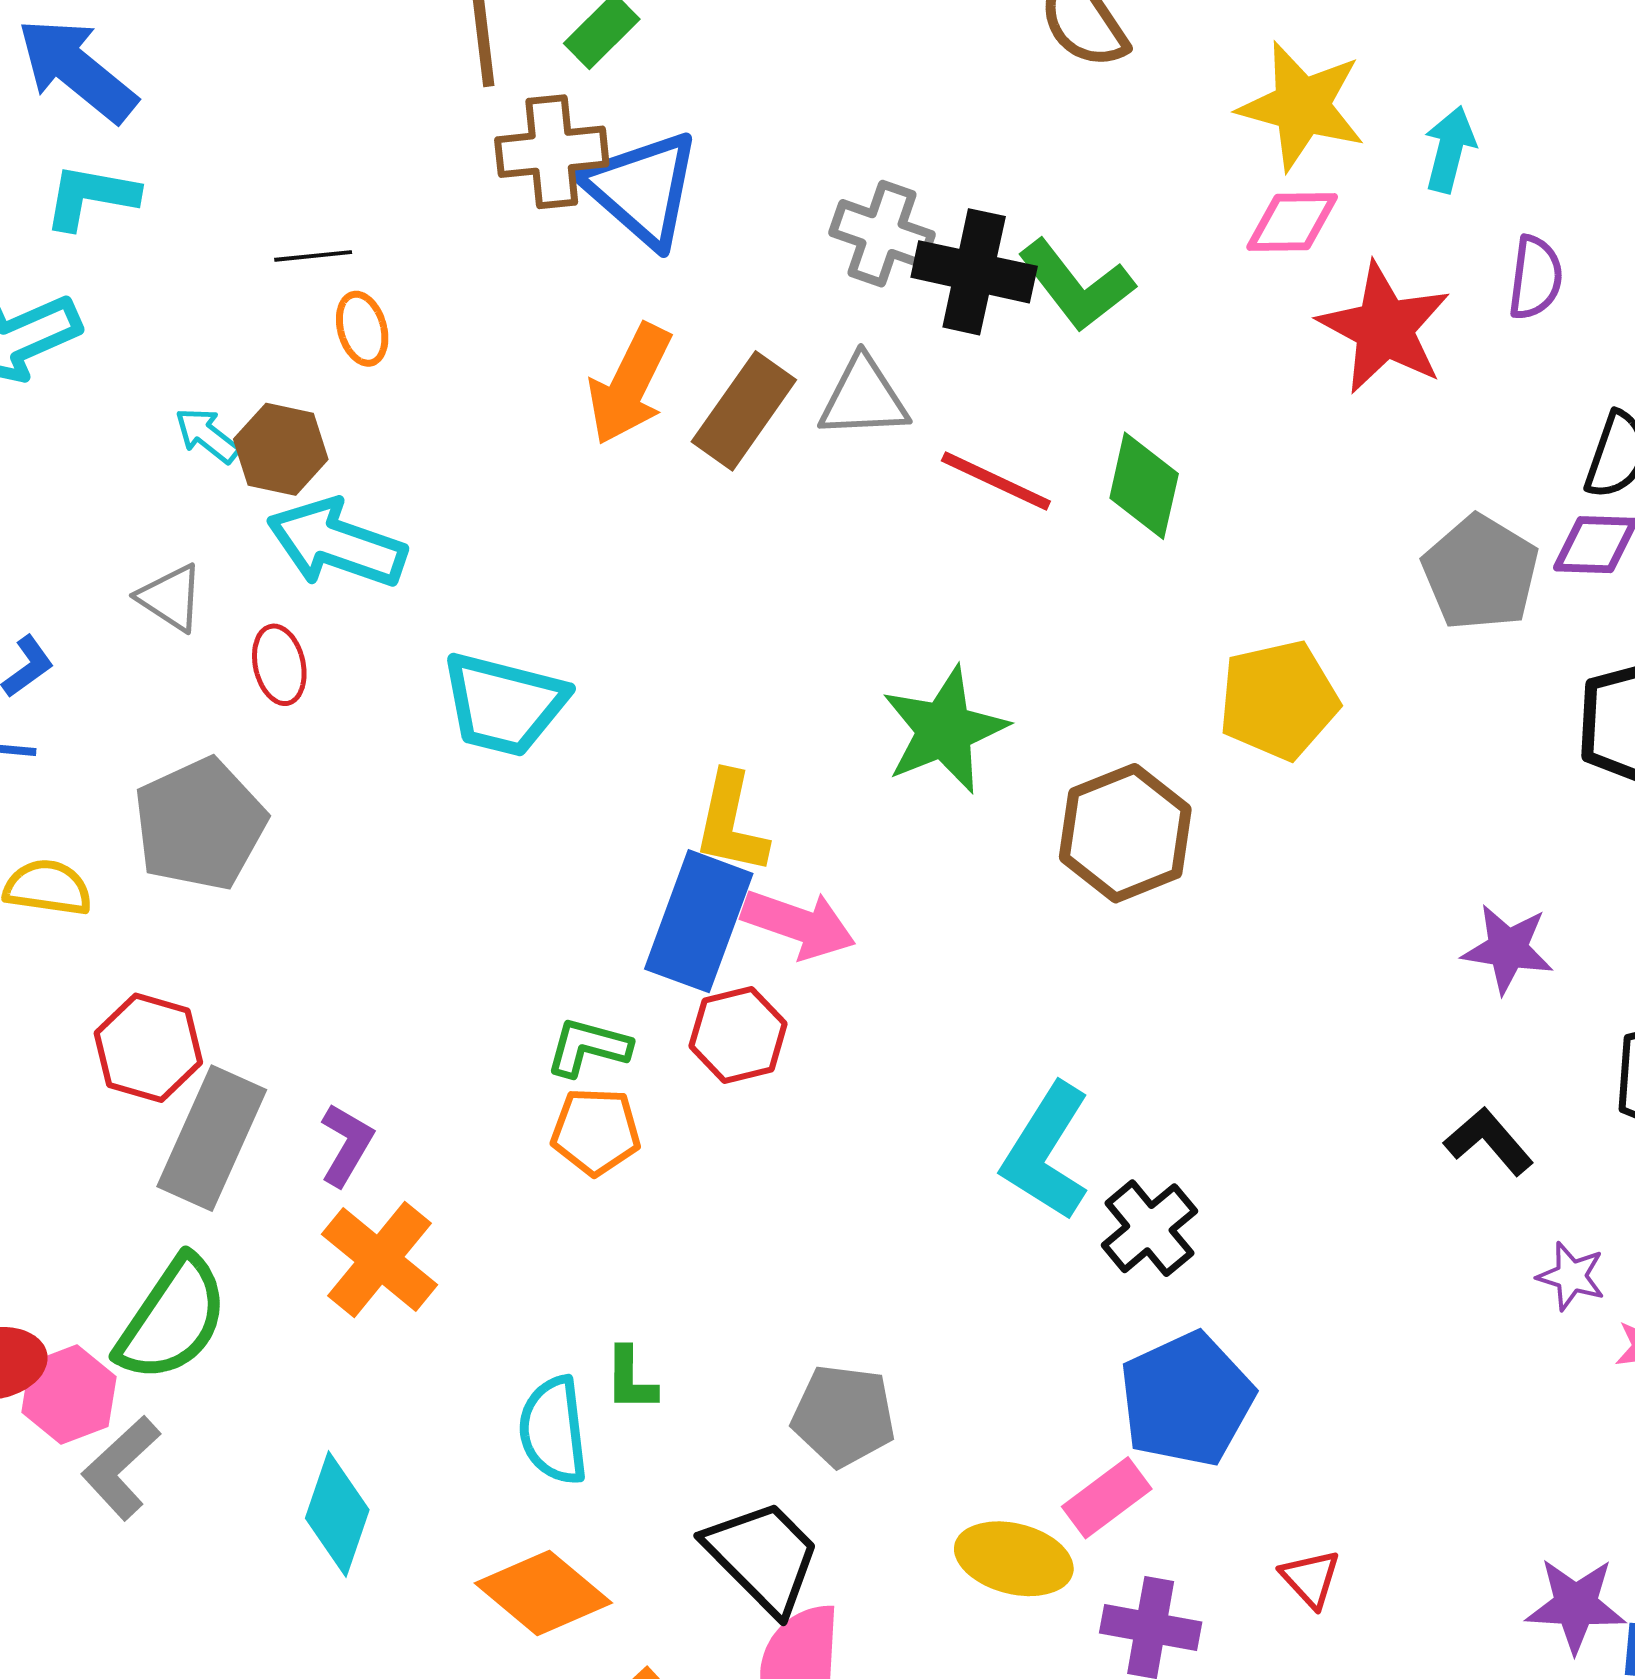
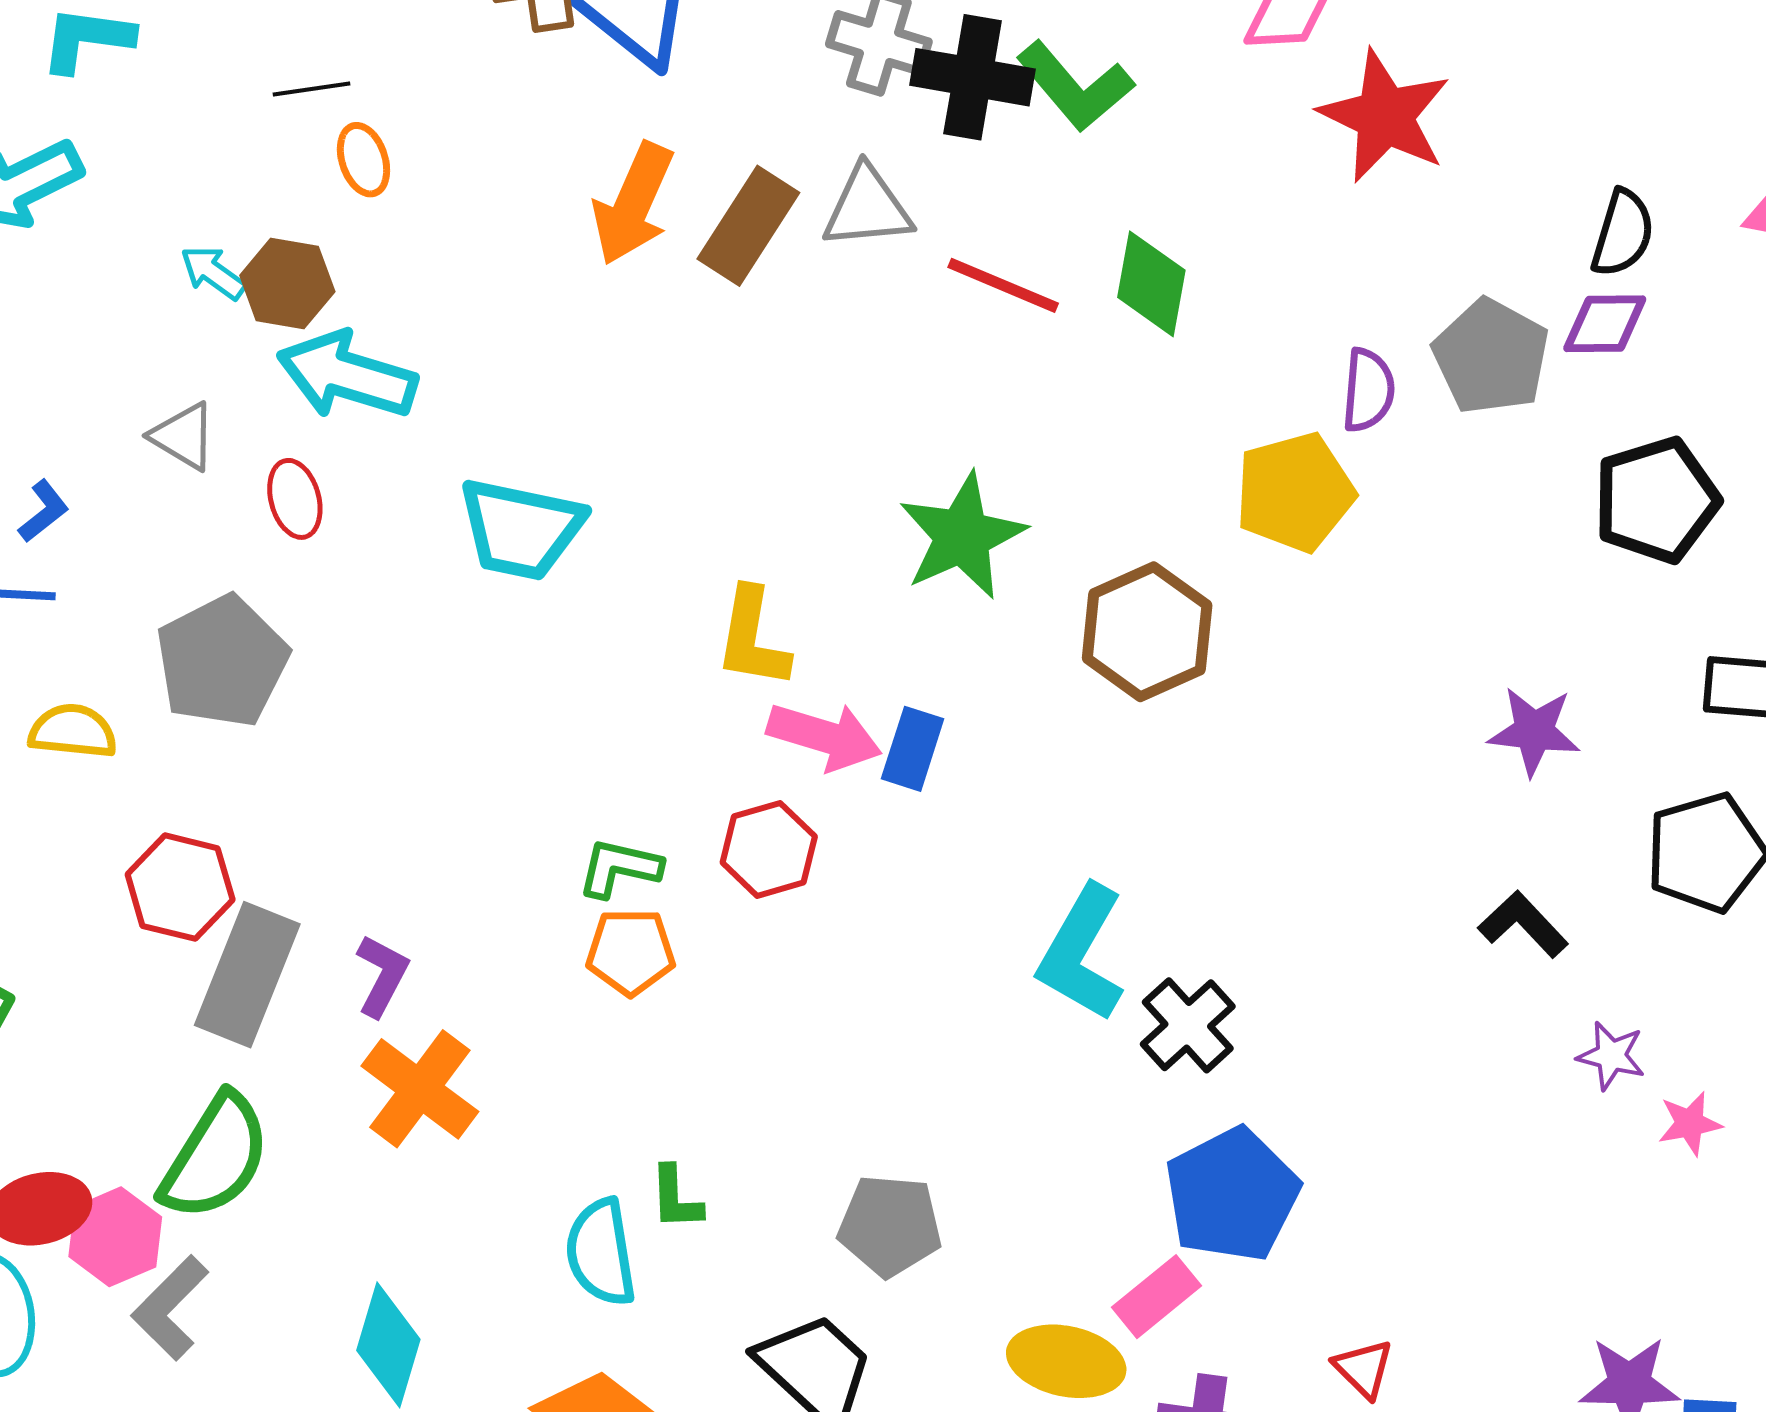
purple semicircle: (1535, 278) -> (1368, 390), moved
blue rectangle: (699, 921) -> (913, 749), moved, size x0.6

